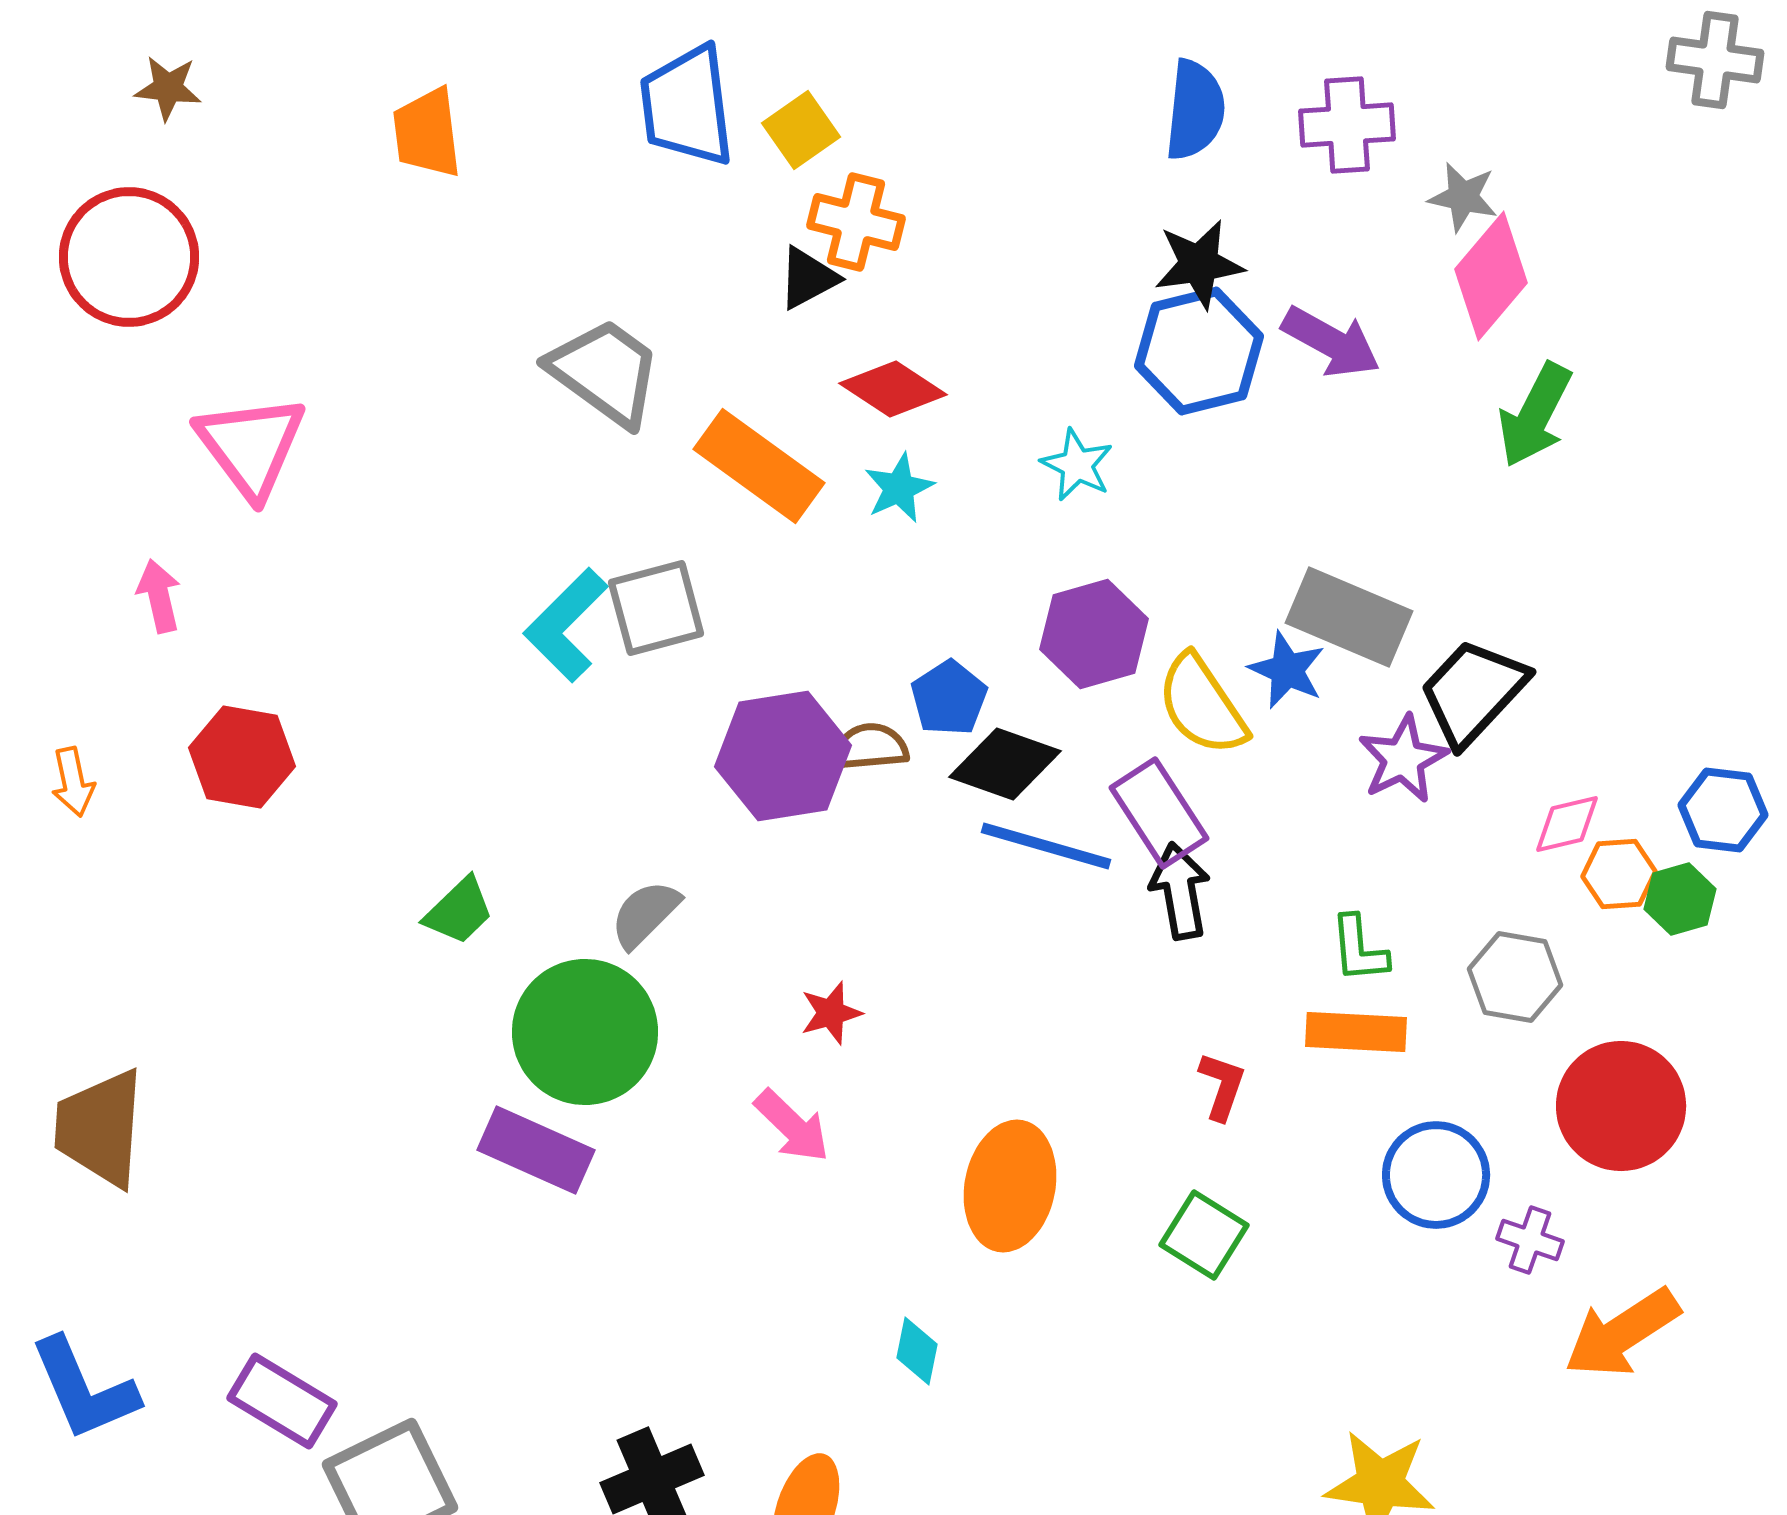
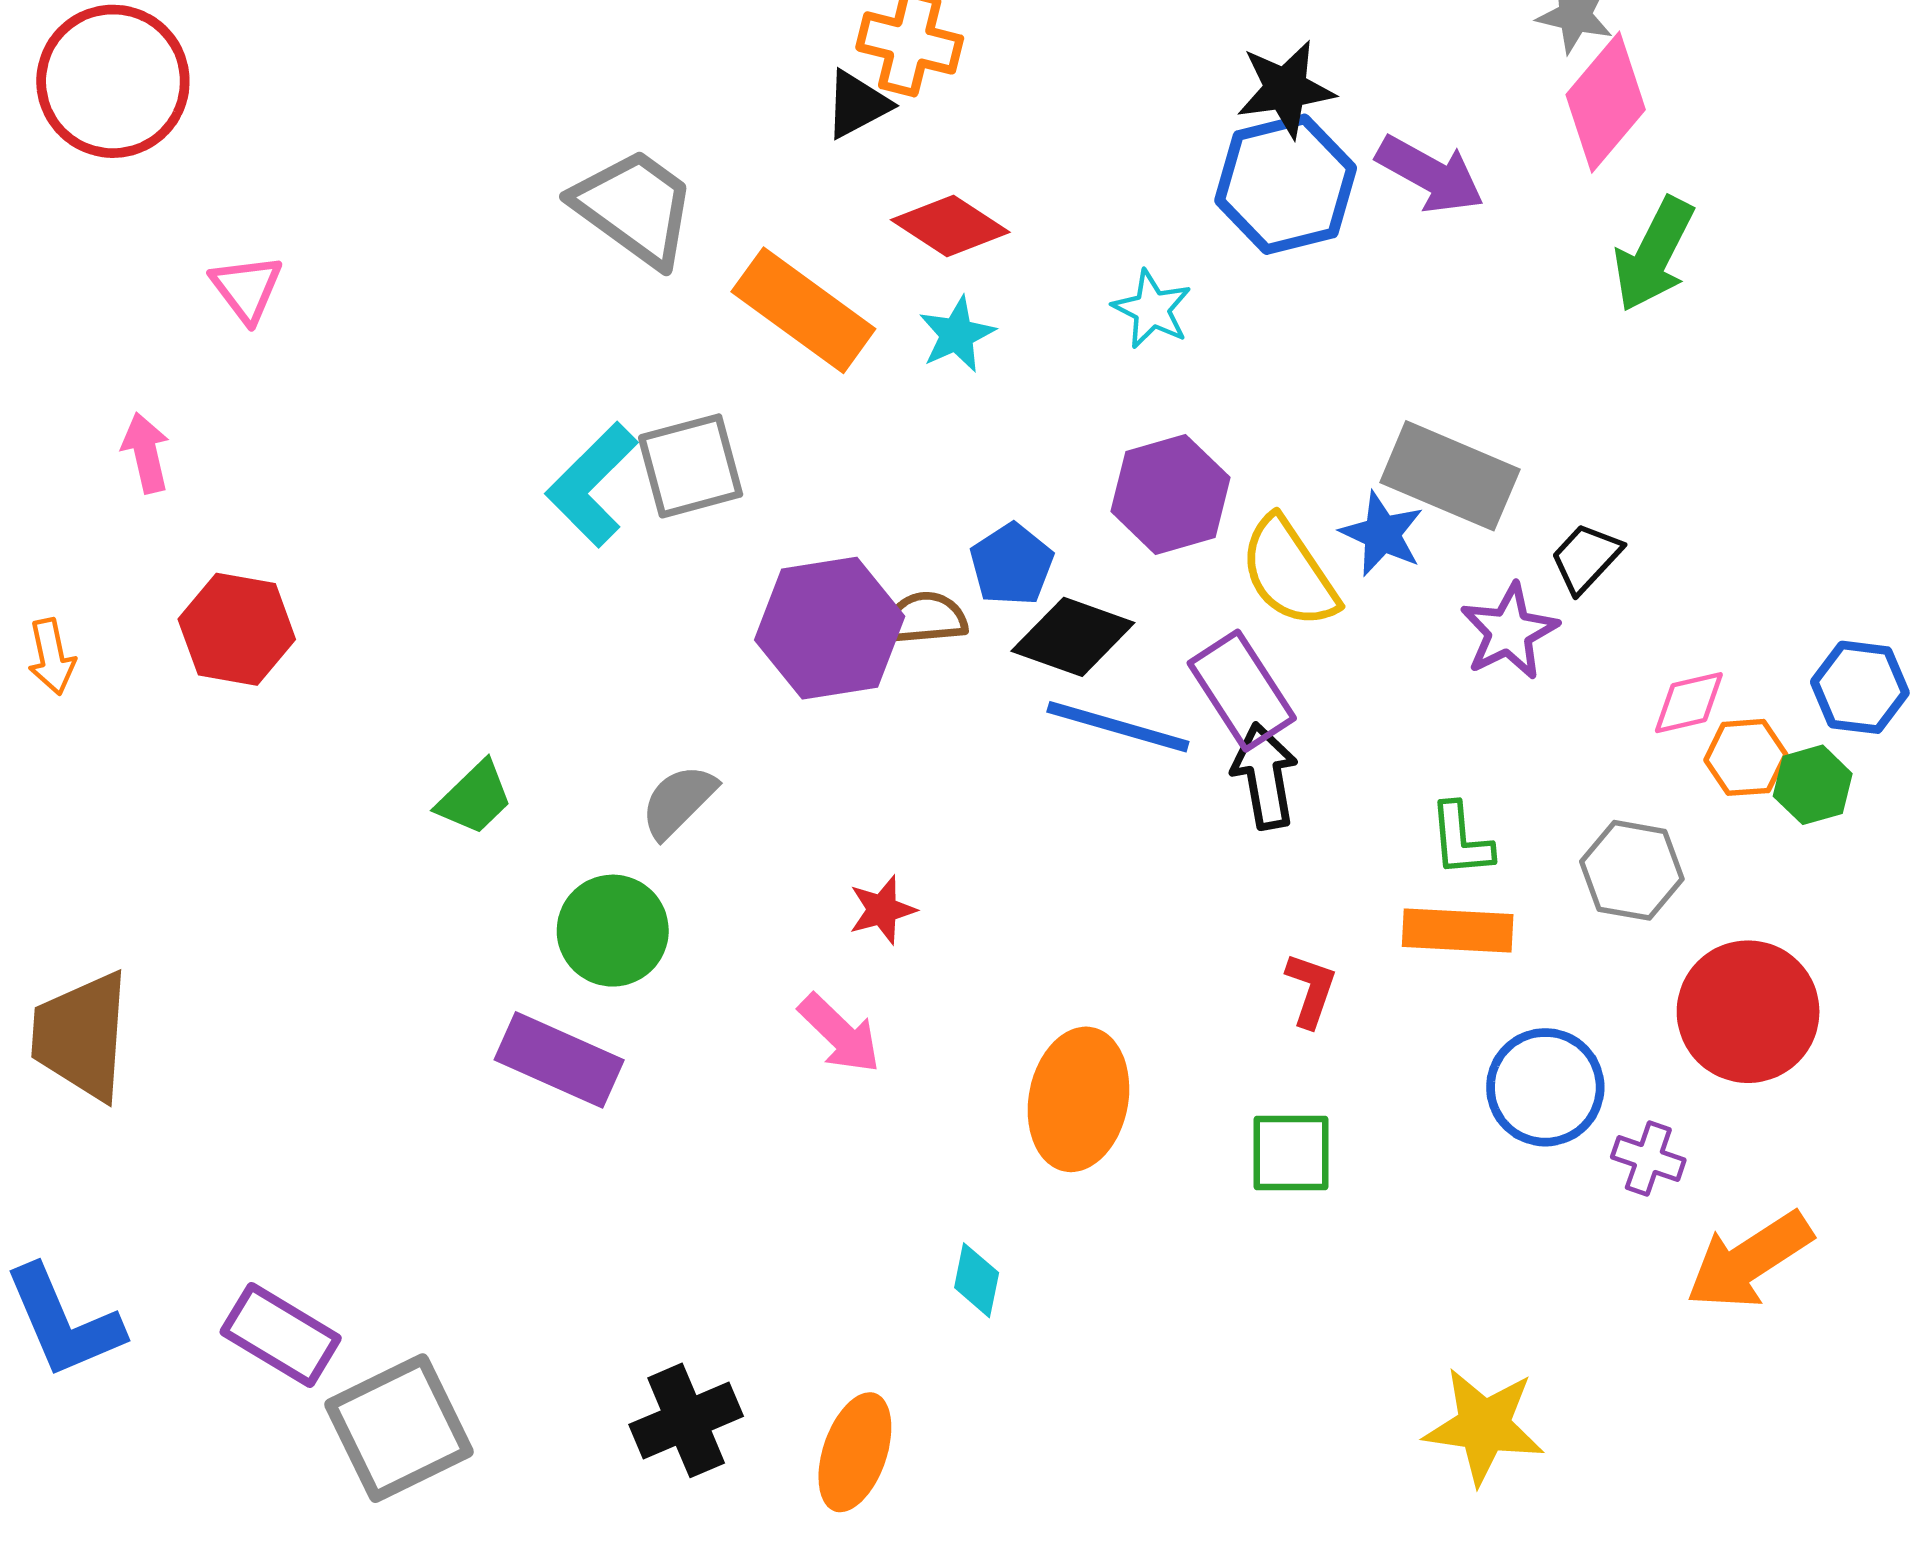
pink triangle: (251, 446) -> (247, 288), size x0.6
black trapezoid: (1473, 692) -> (1586, 558), size x0.6
green circle: (585, 1032) -> (613, 931), size x0.7
green square: (1204, 1235) -> (1291, 1153), turned -32

